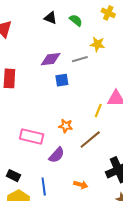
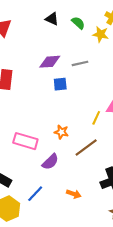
yellow star: (97, 44) -> (101, 34), moved
blue line: (44, 186) -> (35, 194), turned 48

